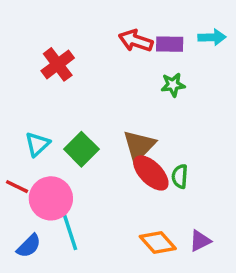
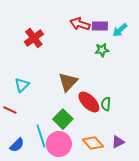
cyan arrow: (212, 37) -> (120, 30), moved, turned 140
brown triangle: (139, 146) -> (68, 82), moved
green square: (81, 149) -> (63, 119), moved
pink circle: (51, 198) -> (59, 144), moved

